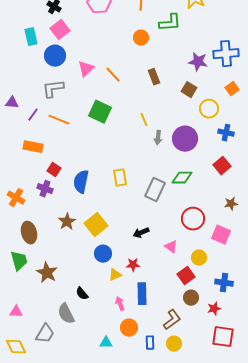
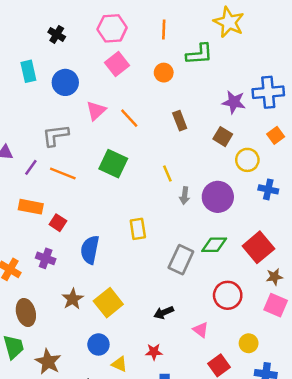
pink square: (60, 30) -> (117, 64), moved
blue circle: (55, 56) -> (65, 82), moved
red square: (222, 166) -> (258, 247), moved, size x1.4
red square: (54, 170) -> (58, 223), moved
yellow rectangle: (120, 178) -> (138, 229), moved
pink square: (221, 235) -> (276, 305), moved
blue circle: (103, 254) -> (98, 344), moved
yellow circle: (199, 258) -> (249, 343), moved
yellow triangle: (115, 275) -> (119, 364), moved, turned 48

